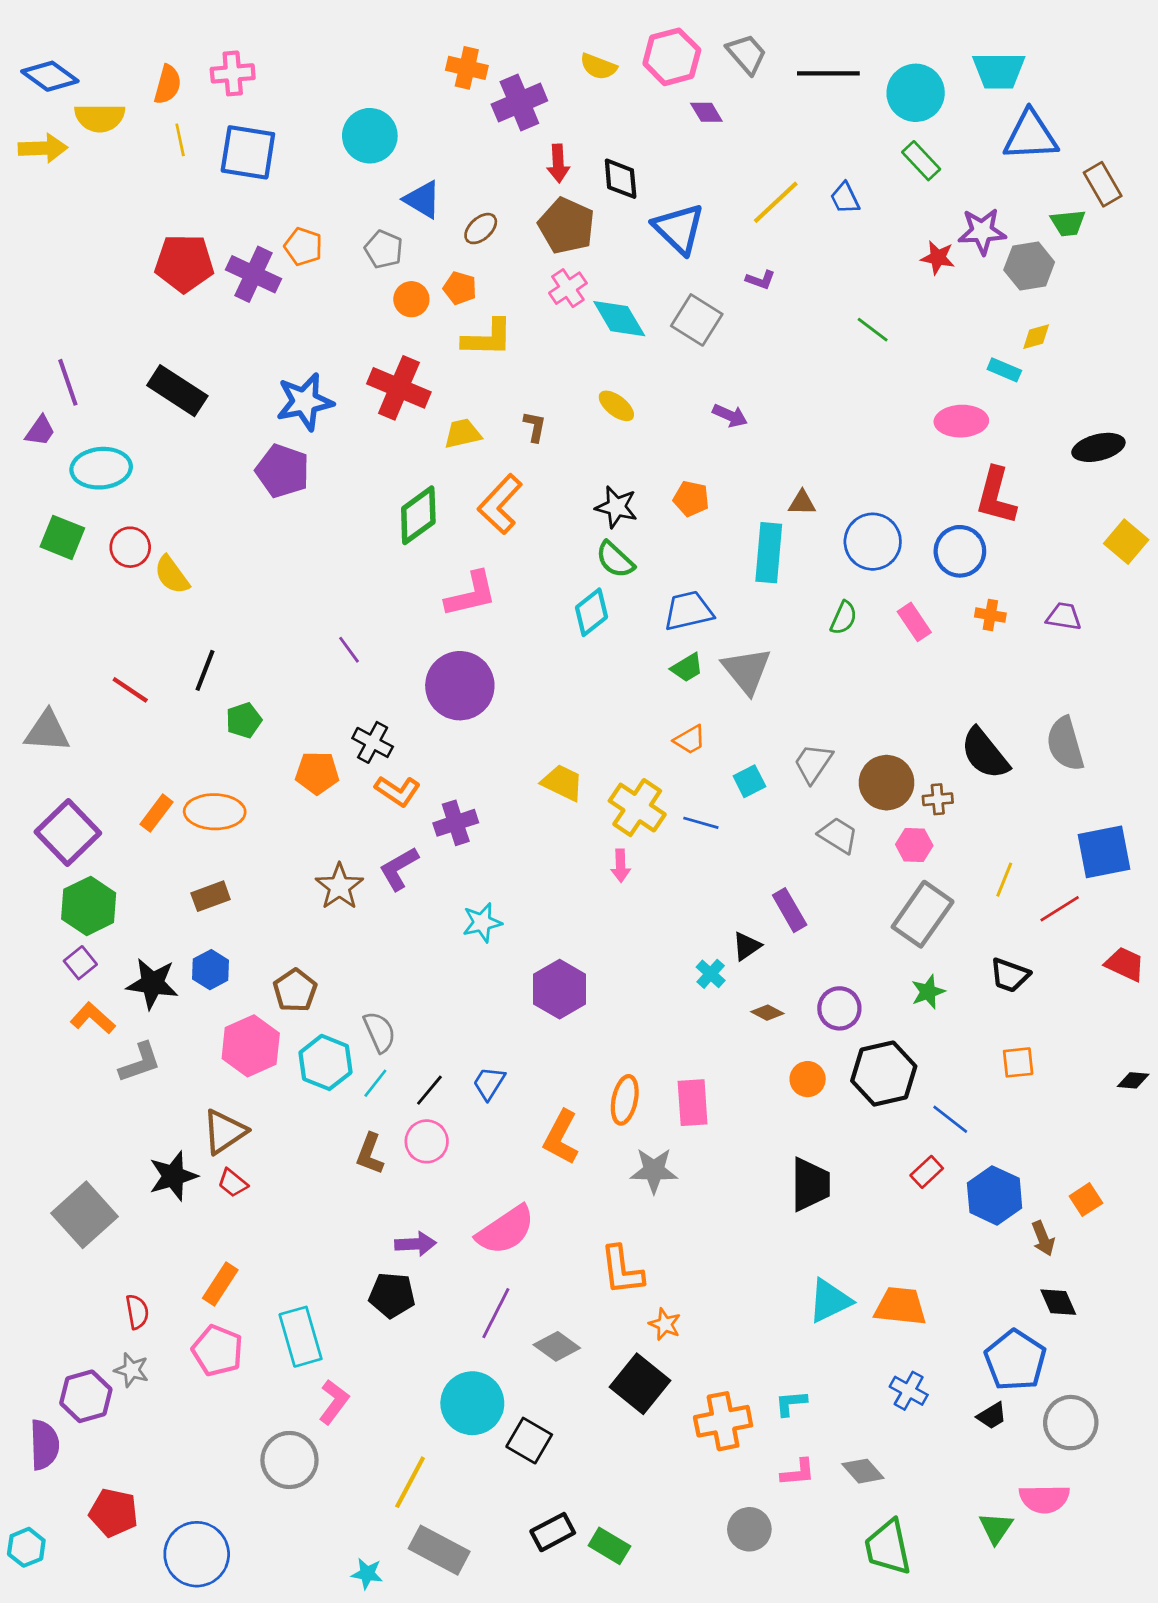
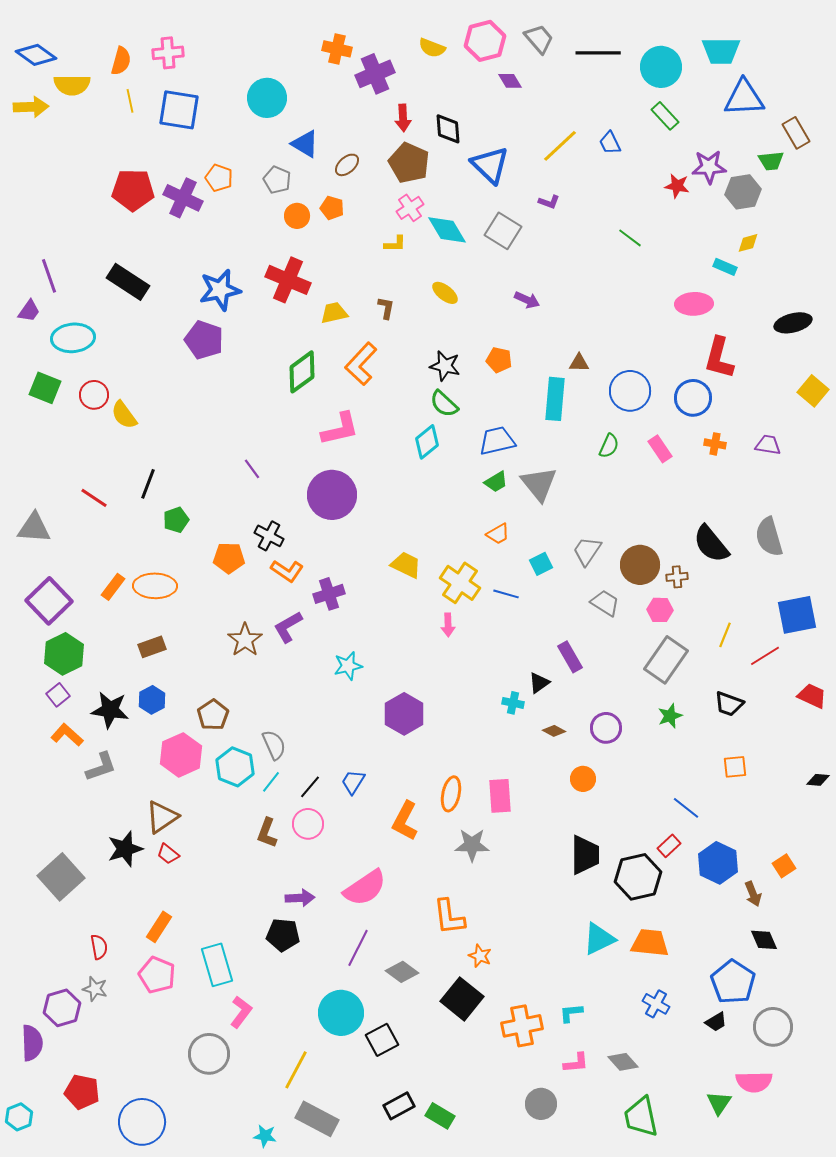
yellow L-shape: (488, 338) -> (395, 244), moved, size x0.6
cyan cross: (711, 974) -> (513, 703), turned -30
black hexagon: (884, 1074) -> (638, 877), moved
black square: (529, 1441) -> (382, 1040), turned 32

